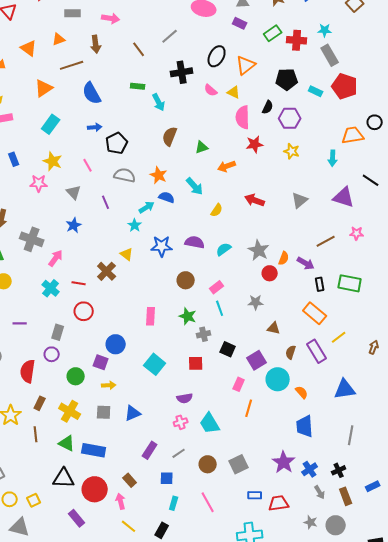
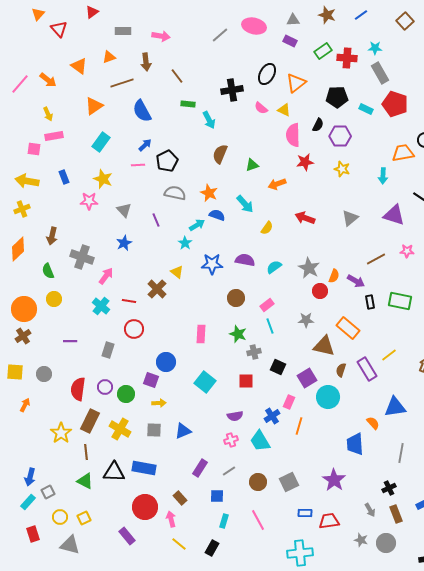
gray line: (170, 36) -> (220, 35), moved
brown line: (139, 49) -> (177, 76), moved
blue arrow: (95, 127) -> (145, 145), turned -40
pink line: (88, 165) -> (138, 165), moved, turned -64
orange rectangle: (315, 313) -> (348, 328), moved
brown triangle: (274, 328) -> (324, 346), size x1.6
purple circle: (52, 354) -> (105, 387), moved
orange semicircle: (302, 392) -> (373, 423), moved
brown rectangle: (40, 403) -> (90, 421), size x1.6
green triangle: (67, 443) -> (85, 481), moved
blue cross: (310, 469) -> (272, 416), moved
black triangle: (64, 478) -> (114, 472), moved

